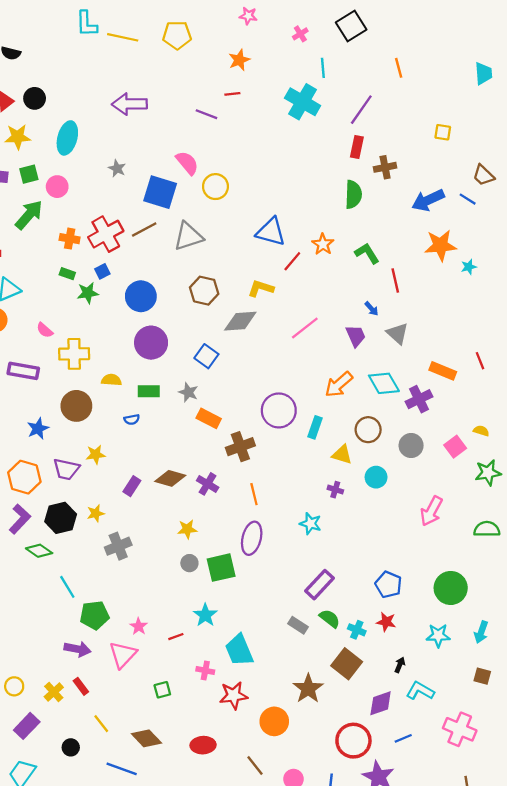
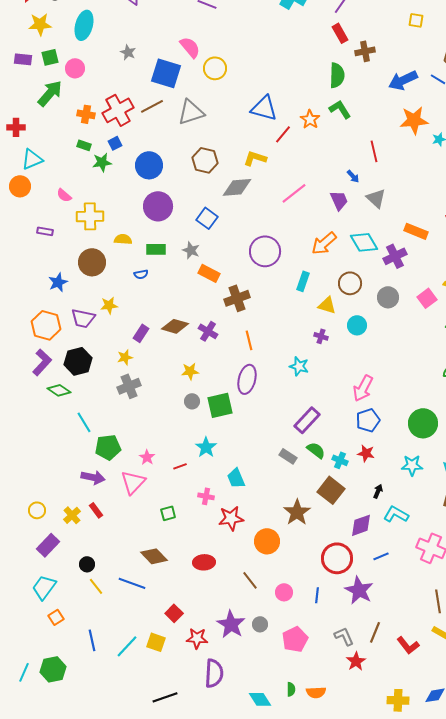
red rectangle: (357, 147) -> (340, 33), turned -42
green L-shape: (367, 253) -> (340, 109), moved
purple rectangle: (23, 371) -> (45, 231), size x0.6
purple circle: (279, 410) -> (265, 251), moved
pink arrow: (431, 511) -> (363, 388), moved
yellow star: (96, 513) -> (125, 357), moved
blue pentagon: (388, 585) -> (368, 420), turned 30
cyan trapezoid: (239, 650) -> (236, 478), size x0.7
yellow line: (101, 724) -> (96, 586), moved

